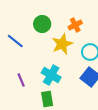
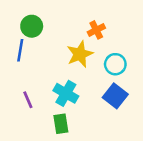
green circle: (42, 24) -> (32, 26), moved
blue line: (15, 41) -> (20, 50), turned 60

